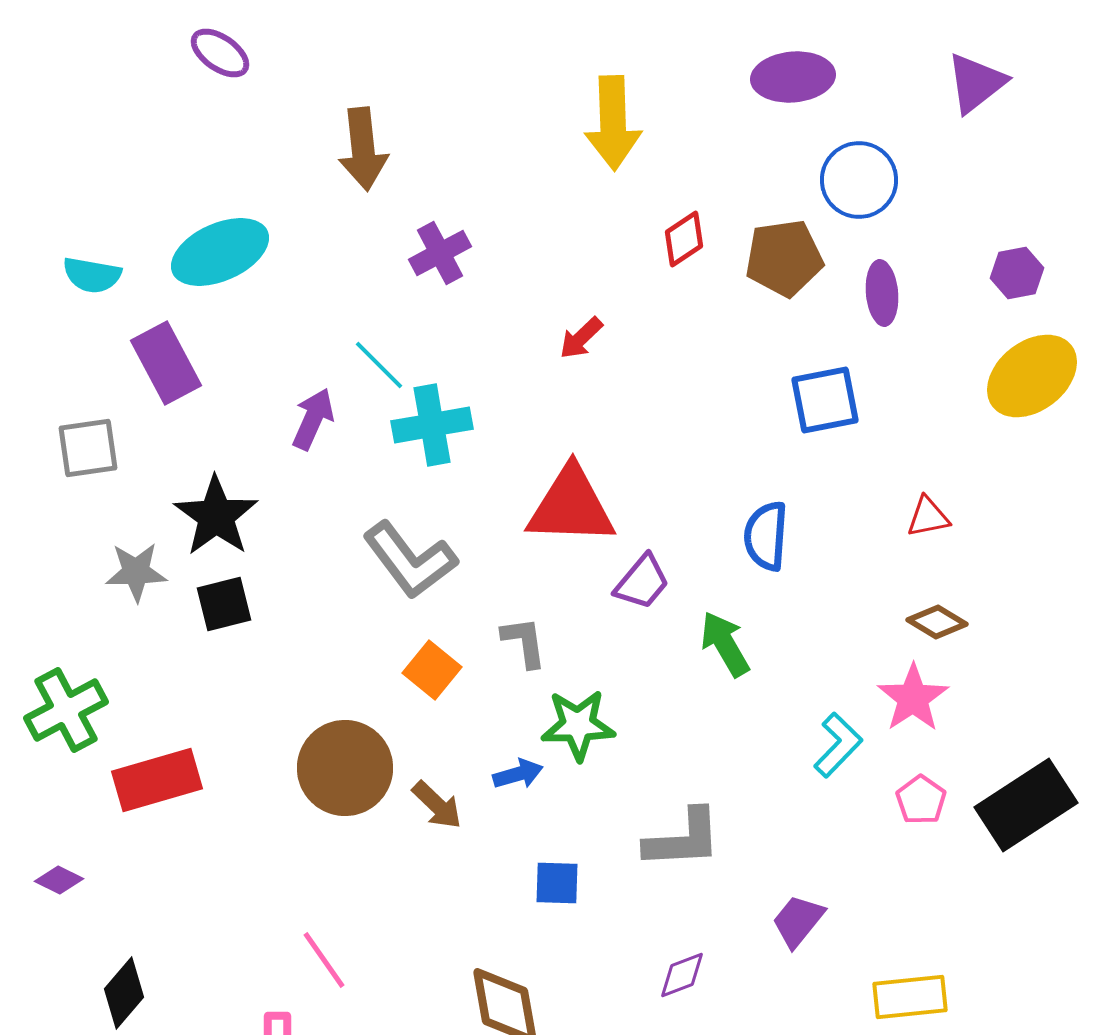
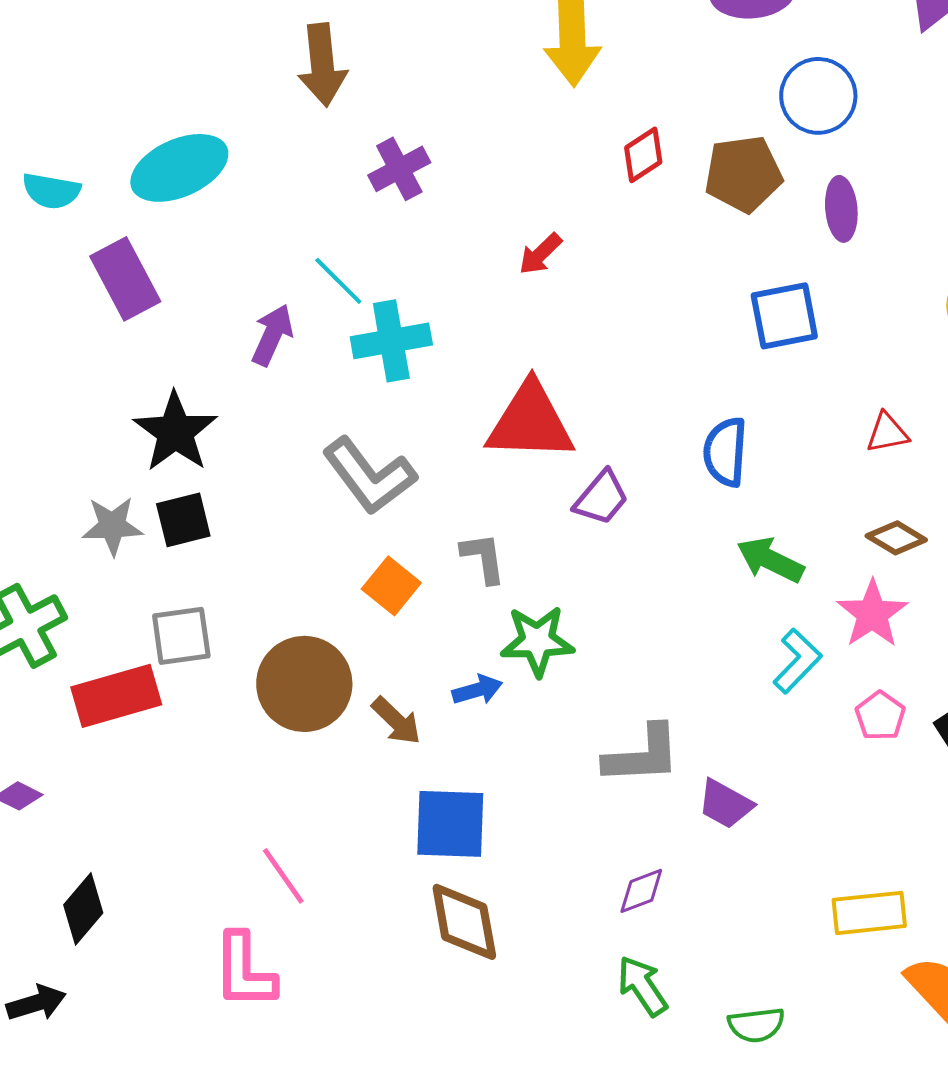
gray square: (88, 448) -> (181, 636), moved
gray star: (136, 572) -> (112, 526), moved
green arrow: (725, 644) -> (770, 560), moved, turned -34
blue square: (557, 883) -> (450, 824), moved, size x1.6
purple trapezoid: (798, 921) -> (725, 804), moved, turned -100

